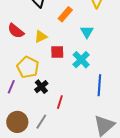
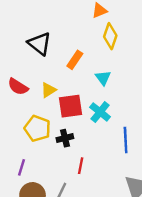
red square: (57, 52) -> (70, 106), size x1.5
purple line: (11, 87) -> (22, 167), moved
black cross: (41, 87) -> (65, 138), moved, turned 32

